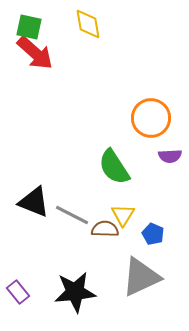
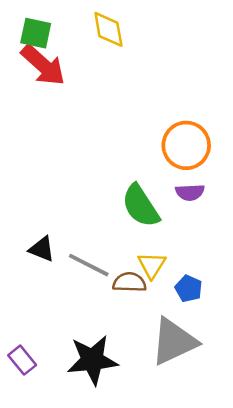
purple semicircle: (170, 156) -> (190, 192), moved
black triangle: (34, 202) -> (42, 249), size x0.7

